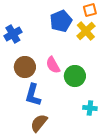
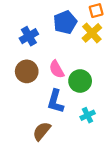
blue cross: (13, 34) -> (29, 36), moved
blue L-shape: (33, 95) -> (56, 101), moved
cyan cross: (90, 108) -> (88, 115), moved, turned -32

